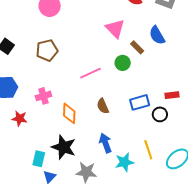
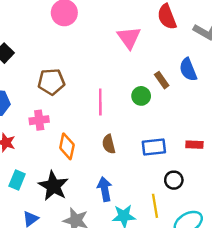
pink triangle: (115, 28) -> (129, 38), moved
brown pentagon: (47, 50) -> (51, 82), moved
pink line: (90, 73) -> (100, 102), turned -75
black circle: (160, 114) -> (174, 180), moved
cyan rectangle: (39, 159) -> (17, 180), moved

